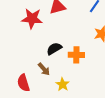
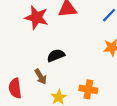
orange cross: (76, 55) -> (88, 89), moved

